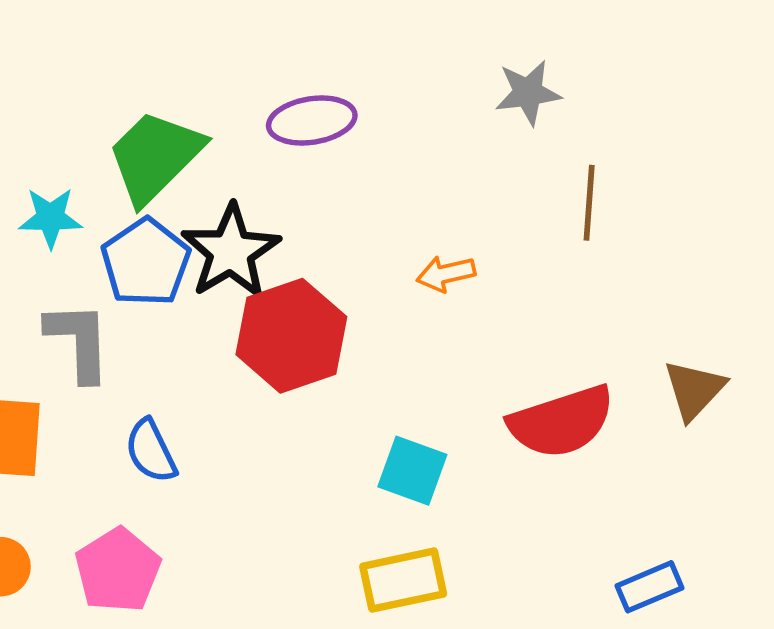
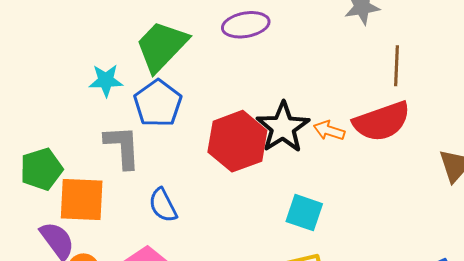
black star: (231, 252) -> (283, 127), moved
orange arrow: (446, 274) -> (329, 131), moved, turned 32
red semicircle: (561, 422) -> (382, 121), moved

